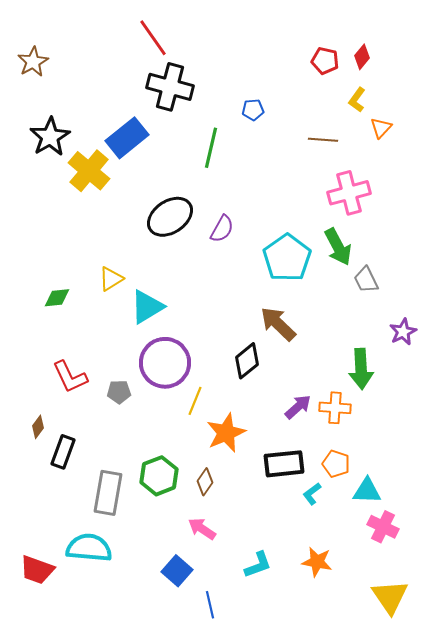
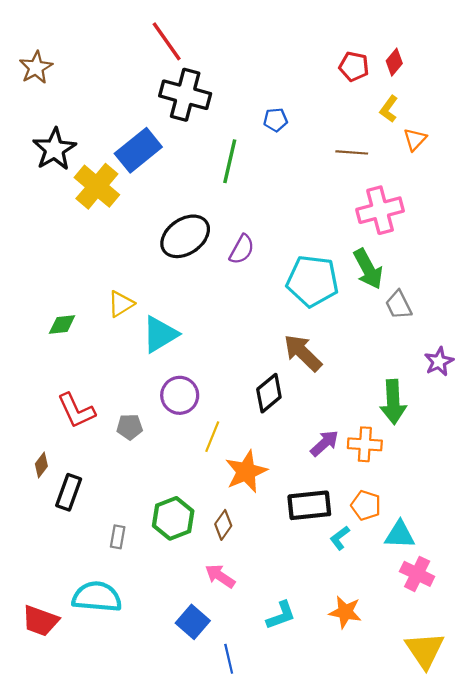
cyan pentagon: (287, 258) -> (313, 281), turned -30
purple circle: (165, 363) -> (180, 395), size x0.7
gray rectangle: (108, 493) -> (118, 537), size x0.5

